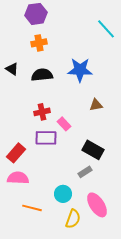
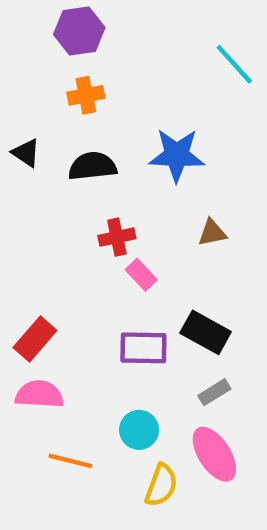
red cross: (42, 112) -> (117, 237), moved
purple rectangle: (46, 138) -> (143, 348), moved
gray rectangle: (85, 172) -> (214, 392), moved

